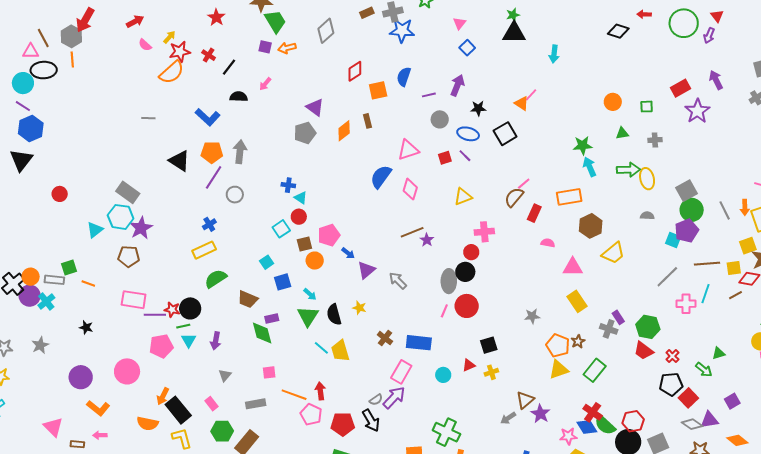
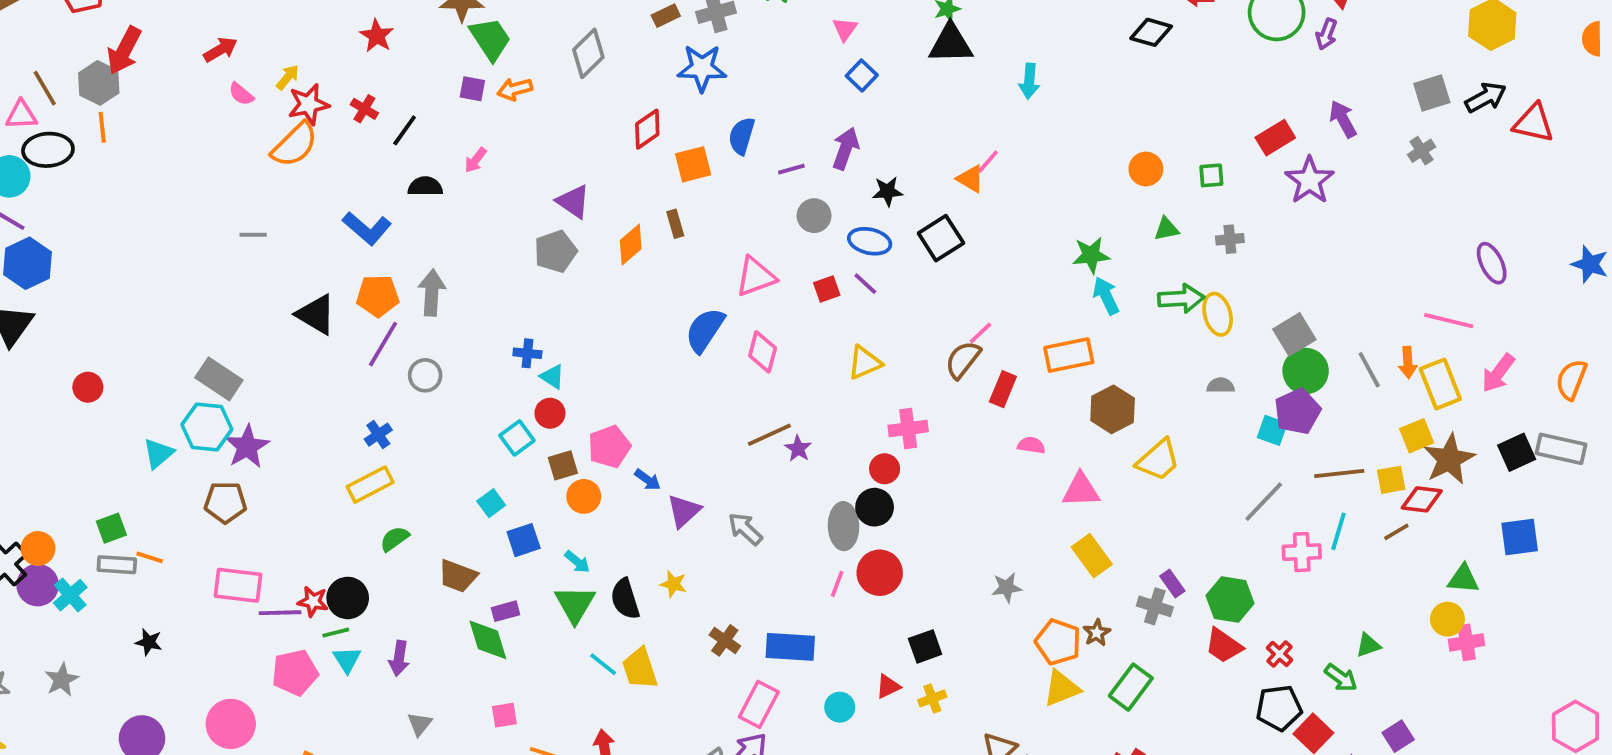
blue star: (402, 30) -> (702, 68), moved
green semicircle: (216, 279) -> (395, 539), size x0.7
gray rectangle: (54, 280) -> (117, 565), moved

